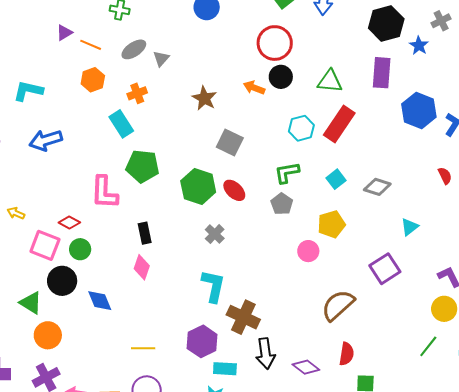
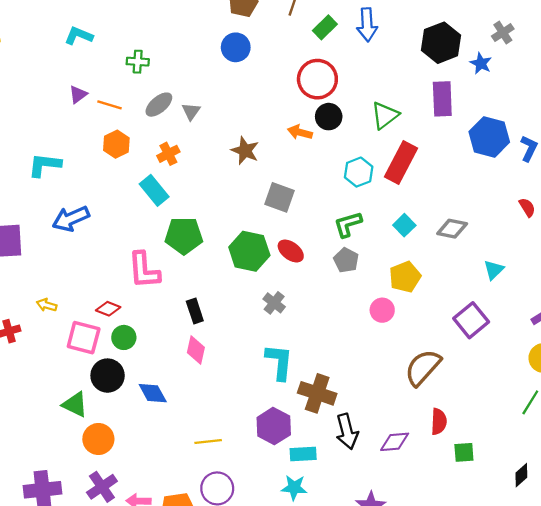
green triangle: (330, 81) -> (385, 115), turned -36
purple diamond: (306, 367) -> (395, 442), turned -36

